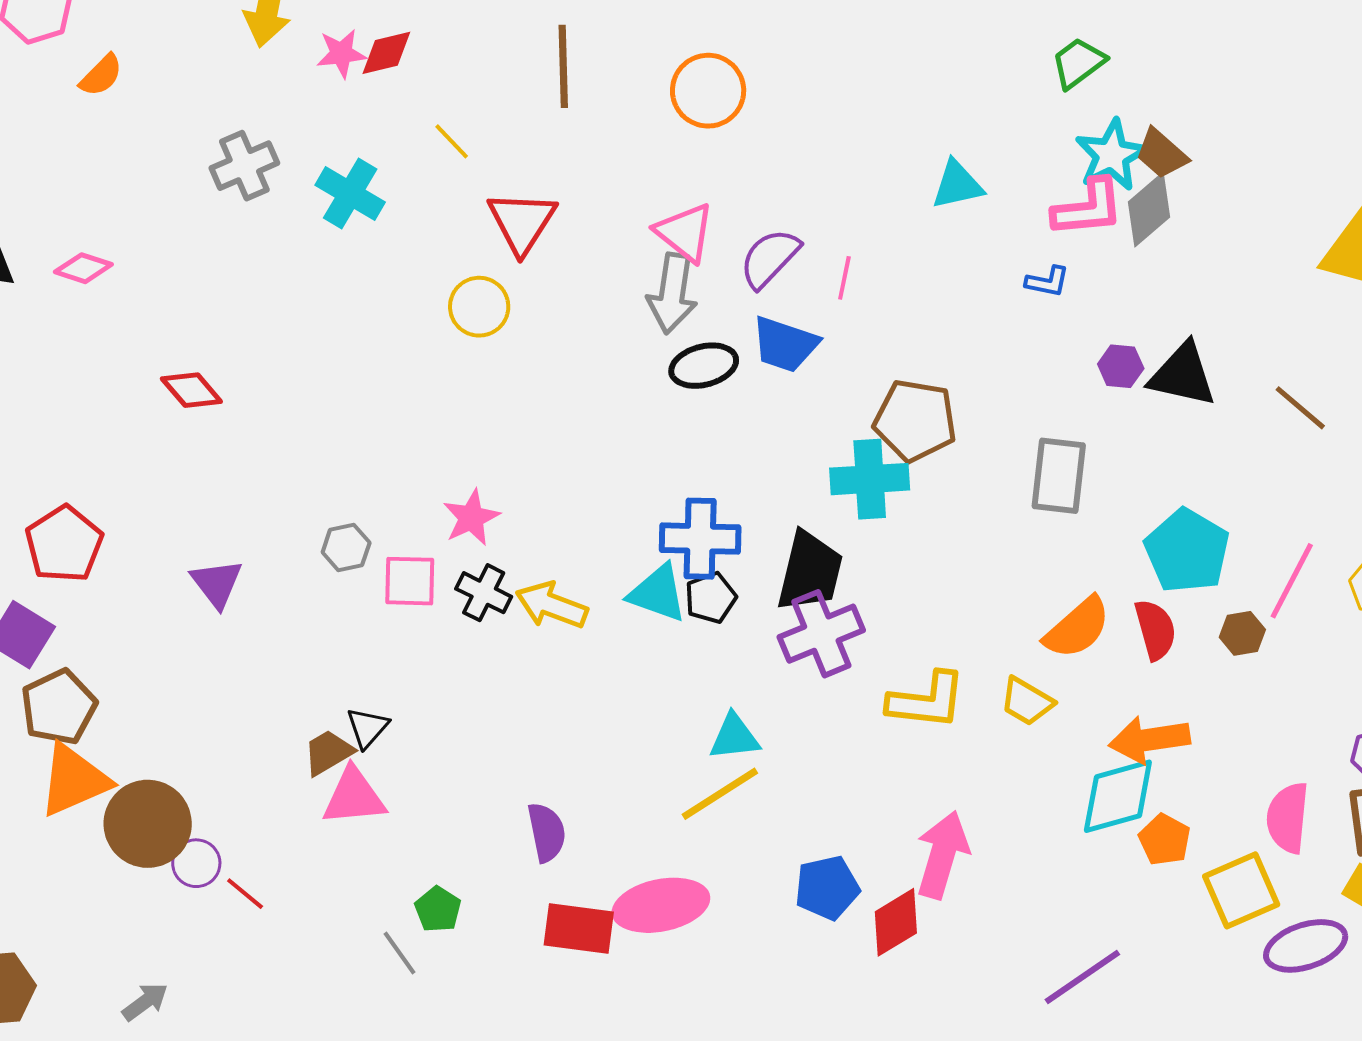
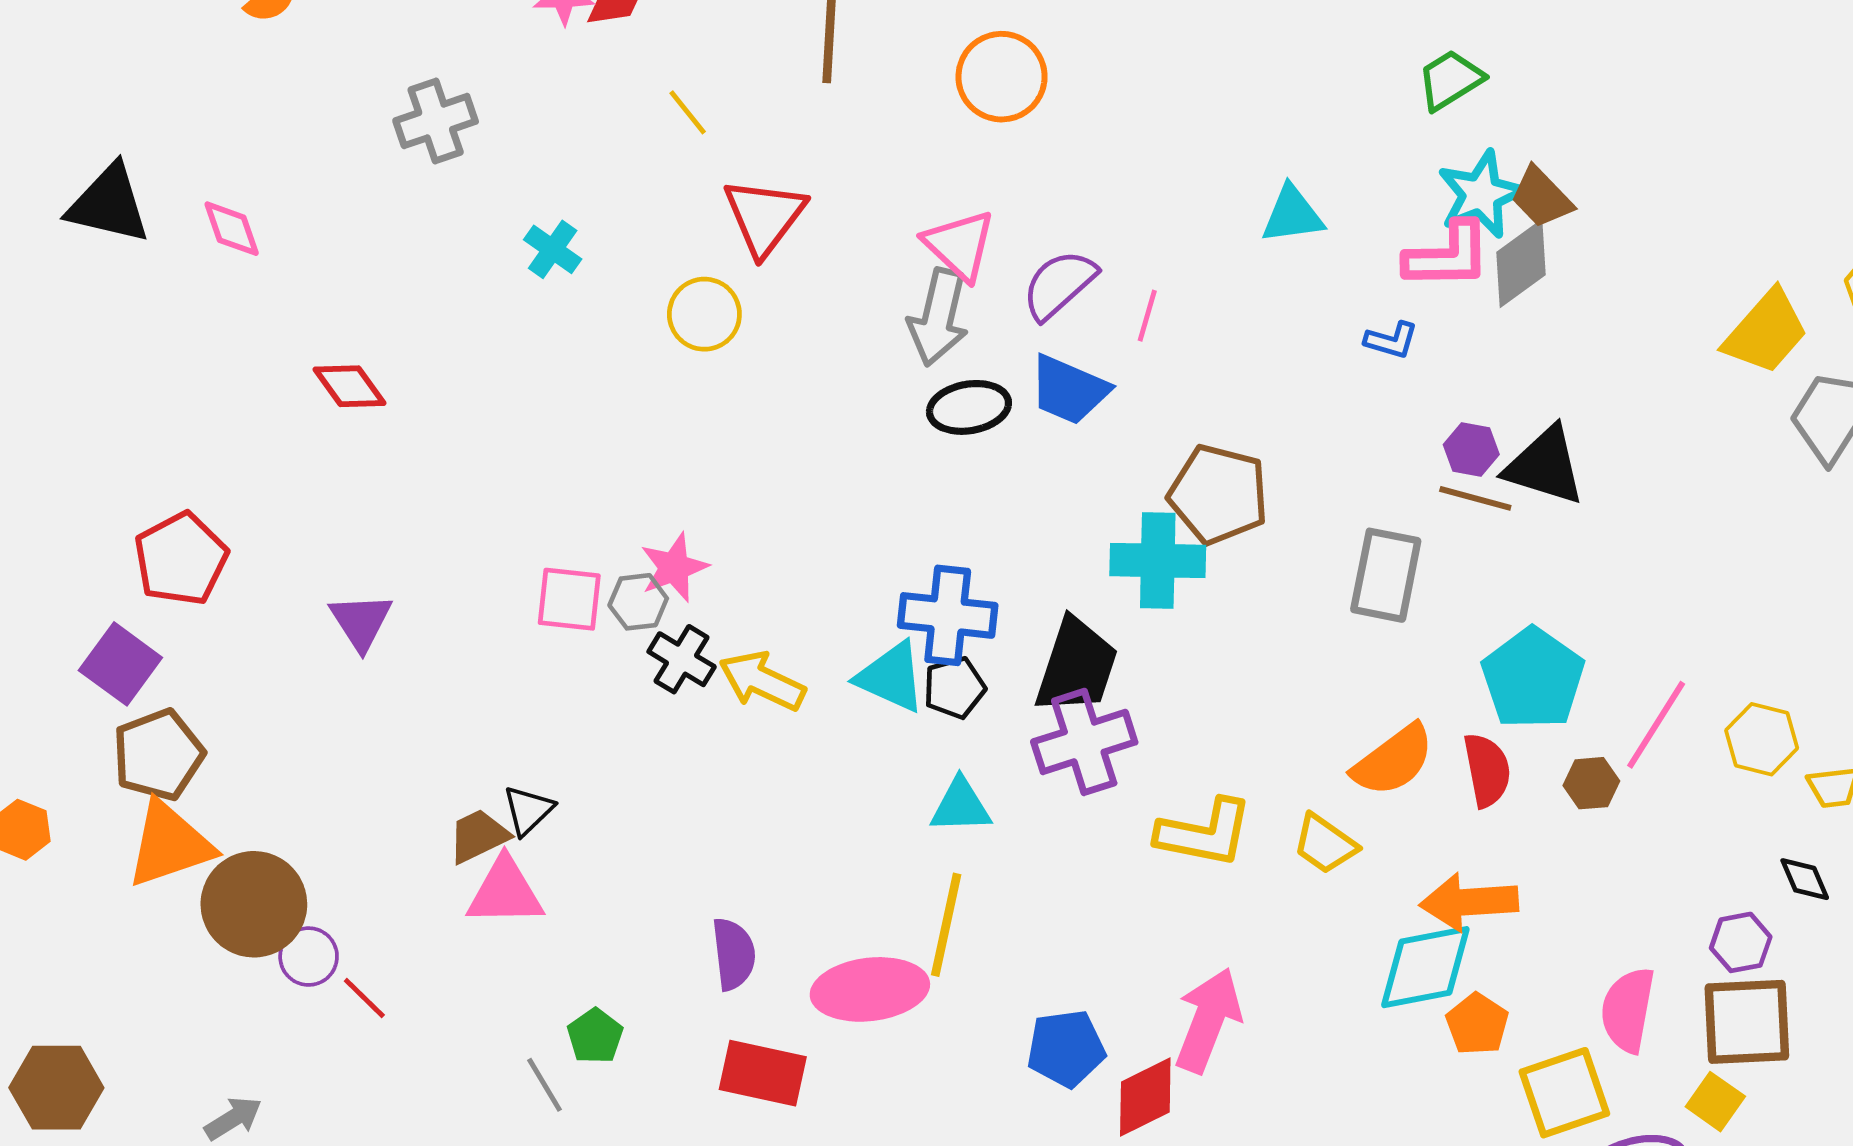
cyan cross: (350, 194) -> (553, 249), moved, size x0.7
pink diamond: (83, 268) -> (232, 229), turned 48
brown line: (1300, 408) -> (1475, 498), moved, turned -30
gray hexagon: (346, 548) -> (638, 602), moved
pink square: (410, 581) -> (569, 599), moved
cyan triangle: (734, 737) -> (961, 806), moved
yellow line: (720, 794) -> (946, 925), turned -50
pink ellipse: (661, 905) -> (870, 989), moved

